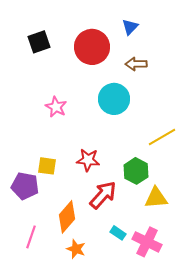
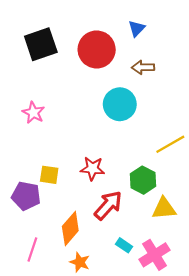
black square: (39, 42) -> (41, 44), size x1.4
pink star: (56, 107) -> (33, 113), moved
pink cross: (147, 242) -> (155, 255), turned 32

